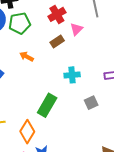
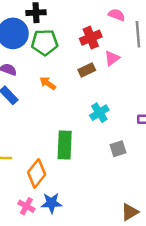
cyan cross: (72, 75) -> (99, 113), turned -35
green rectangle: (47, 105) -> (65, 145), turned -35

